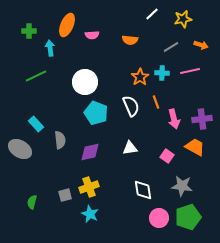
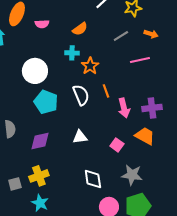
orange semicircle: (130, 40) -> (80, 29), turned -42
cyan cross: (162, 73) -> (72, 53), moved

